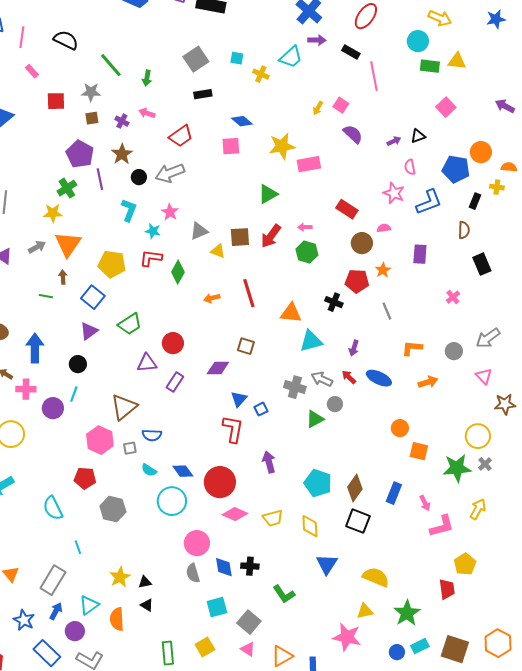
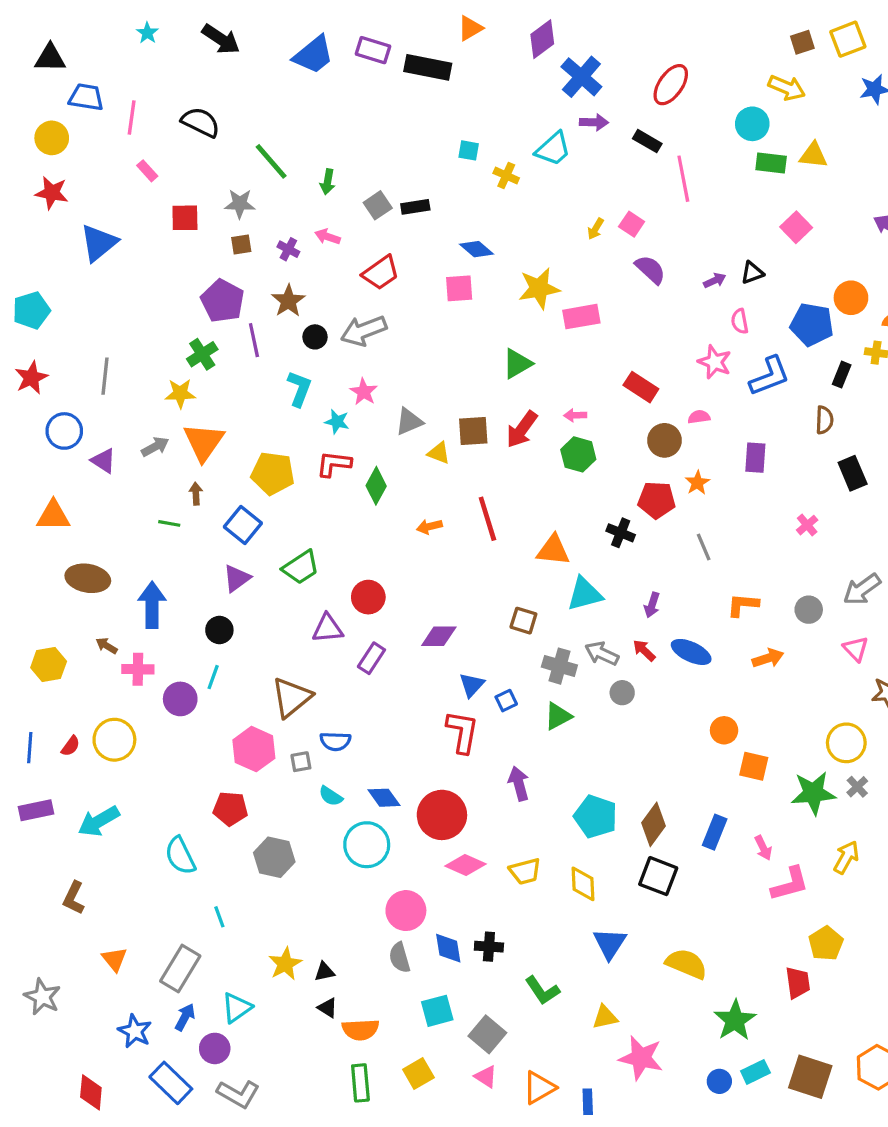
gray square: (196, 59) -> (378, 205), moved, size x0.7
brown square: (246, 346) -> (523, 621), moved
green triangle: (315, 419) -> (558, 716), moved
yellow triangle: (365, 611) -> (605, 1017), moved
orange semicircle: (117, 619) -> (360, 1030), moved, turned -90

